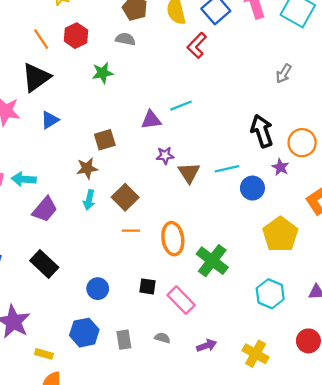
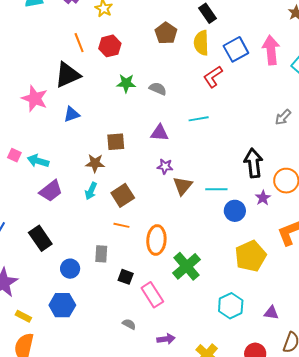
gray semicircle: (125, 39) -> (158, 89), moved
cyan line: (181, 106) -> (199, 119), moved
blue circle: (98, 289) -> (70, 269), moved
gray rectangle: (124, 340) -> (101, 254), moved

